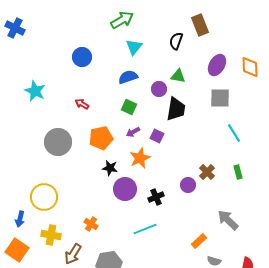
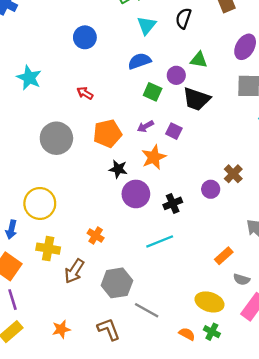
black semicircle: (176, 41) -> (183, 18), moved
green square: (129, 107) -> (153, 92), moved
black trapezoid: (176, 109) -> (196, 99), turned 100

